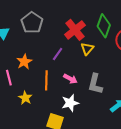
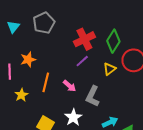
yellow triangle: (87, 49) -> (109, 69), moved
purple line: (58, 54) -> (82, 61), moved
white star: (70, 103) -> (73, 117), moved, turned -30

